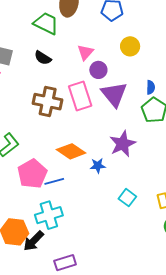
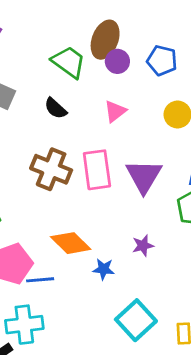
purple circle: (98, 70) -> (117, 61), moved
purple star: (123, 144) -> (143, 246), size x0.6
cyan square: (127, 198) -> (136, 320), size x1.6

